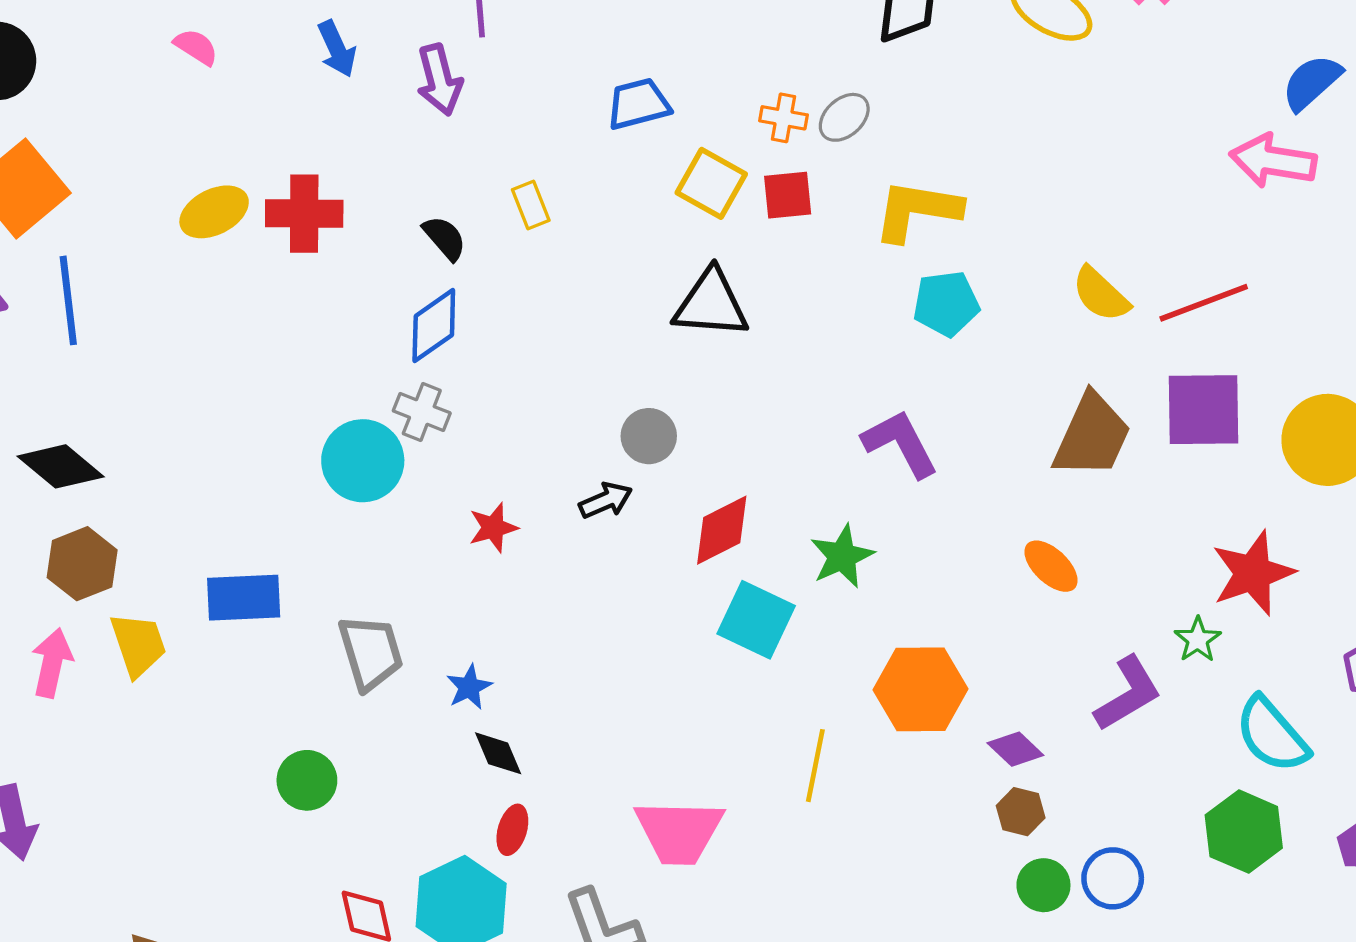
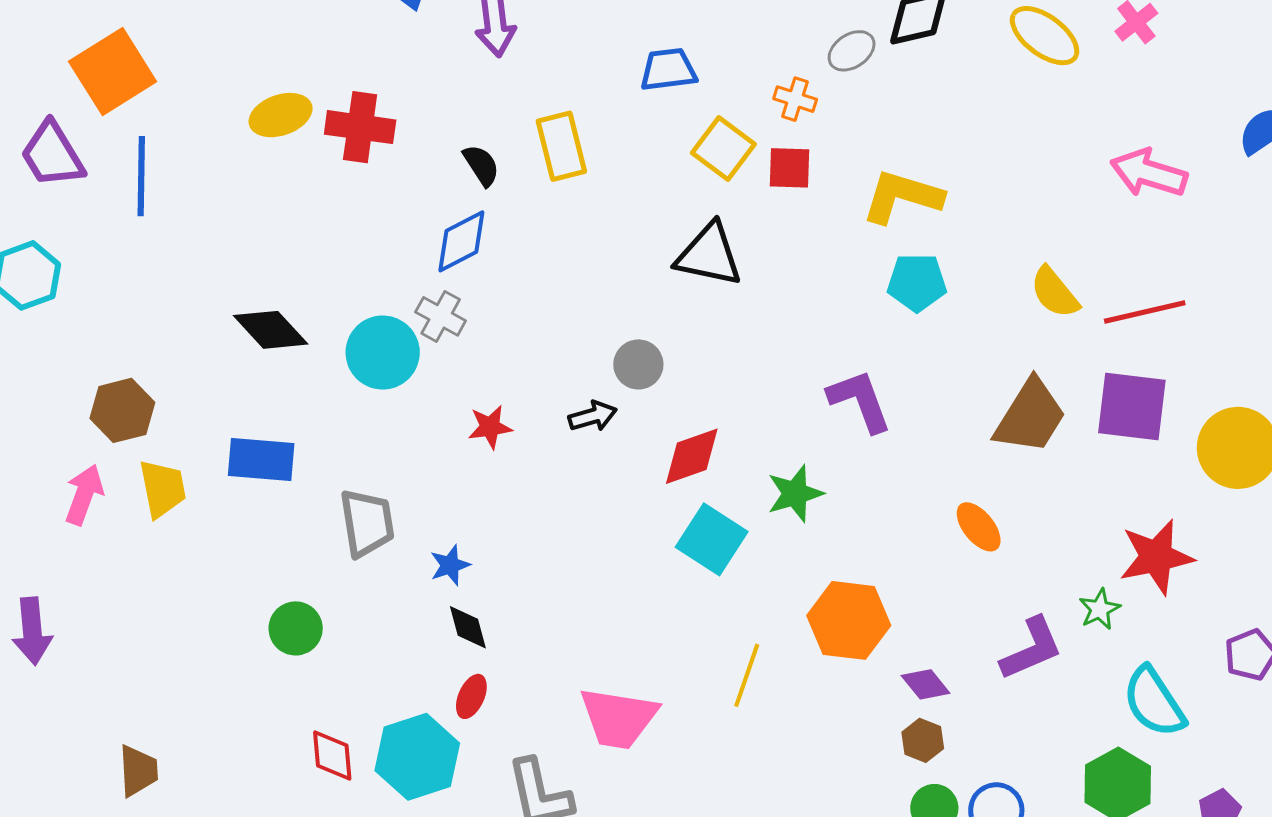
gray ellipse: (844, 117) -> (852, 51), moved
pink arrow: (1273, 161) -> (1149, 173), moved
yellow rectangle: (531, 205) -> (561, 146), size x1.6
black diamond: (61, 466) -> (271, 330), moved

